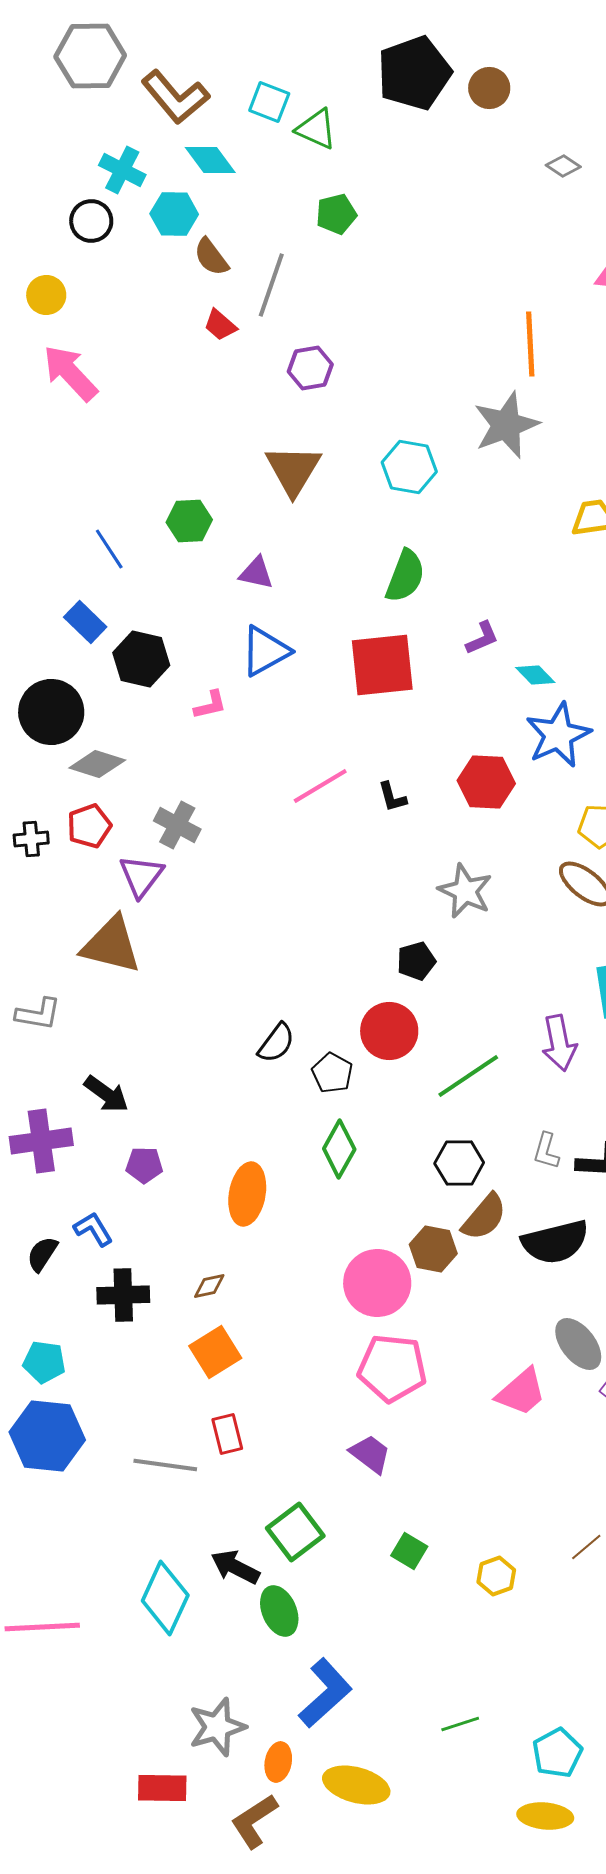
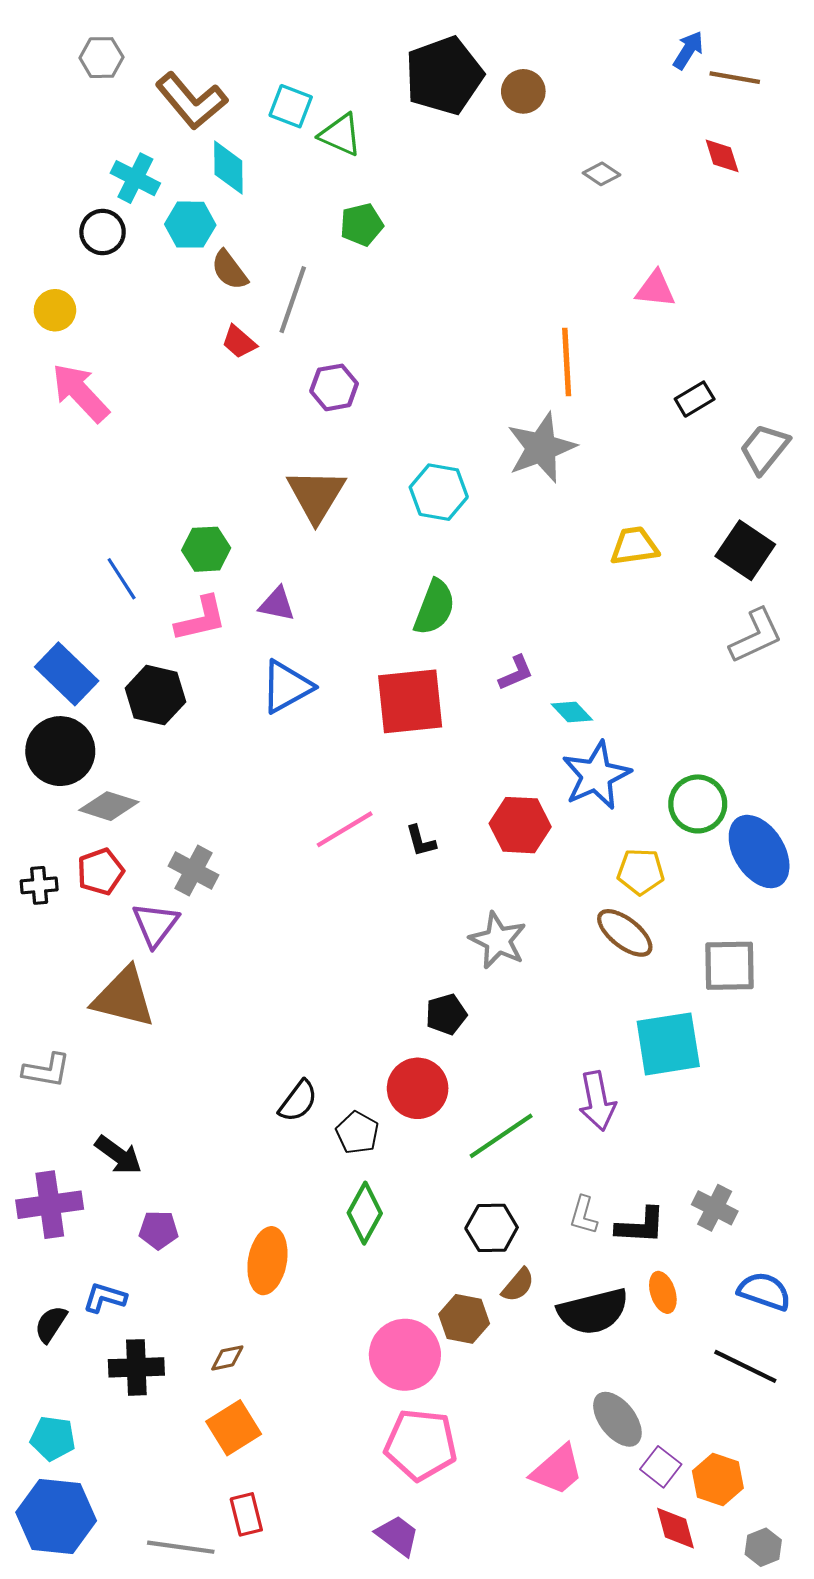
gray hexagon: (90, 56) -> (101, 58), size x0.6
cyan diamond: (210, 160) -> (228, 168), turned 36
blue rectangle: (85, 622) -> (67, 674), moved, size x1.4
pink L-shape: (210, 705) -> (201, 619), moved, size x1.5
brown semicircle: (484, 1217) -> (518, 1285), size x0.7
blue L-shape: (93, 1229) -> (105, 1298), turned -42

